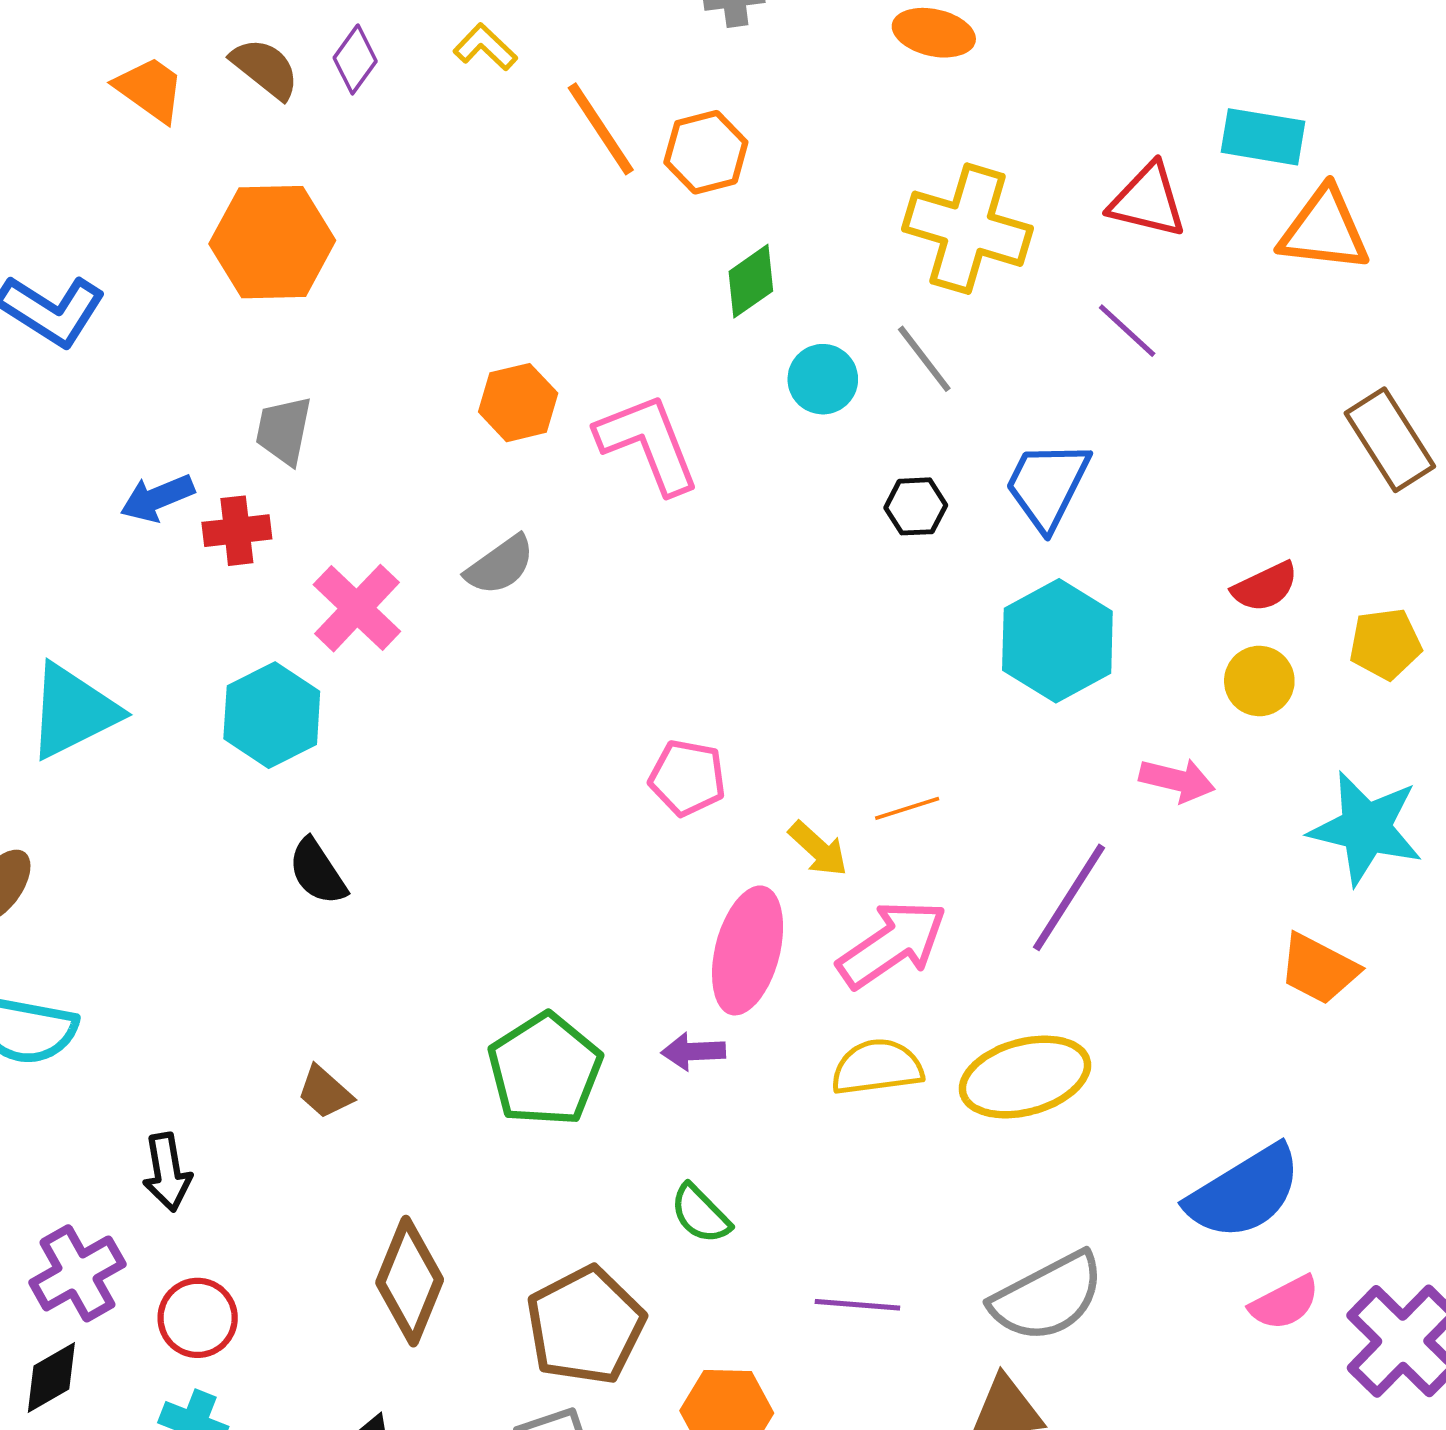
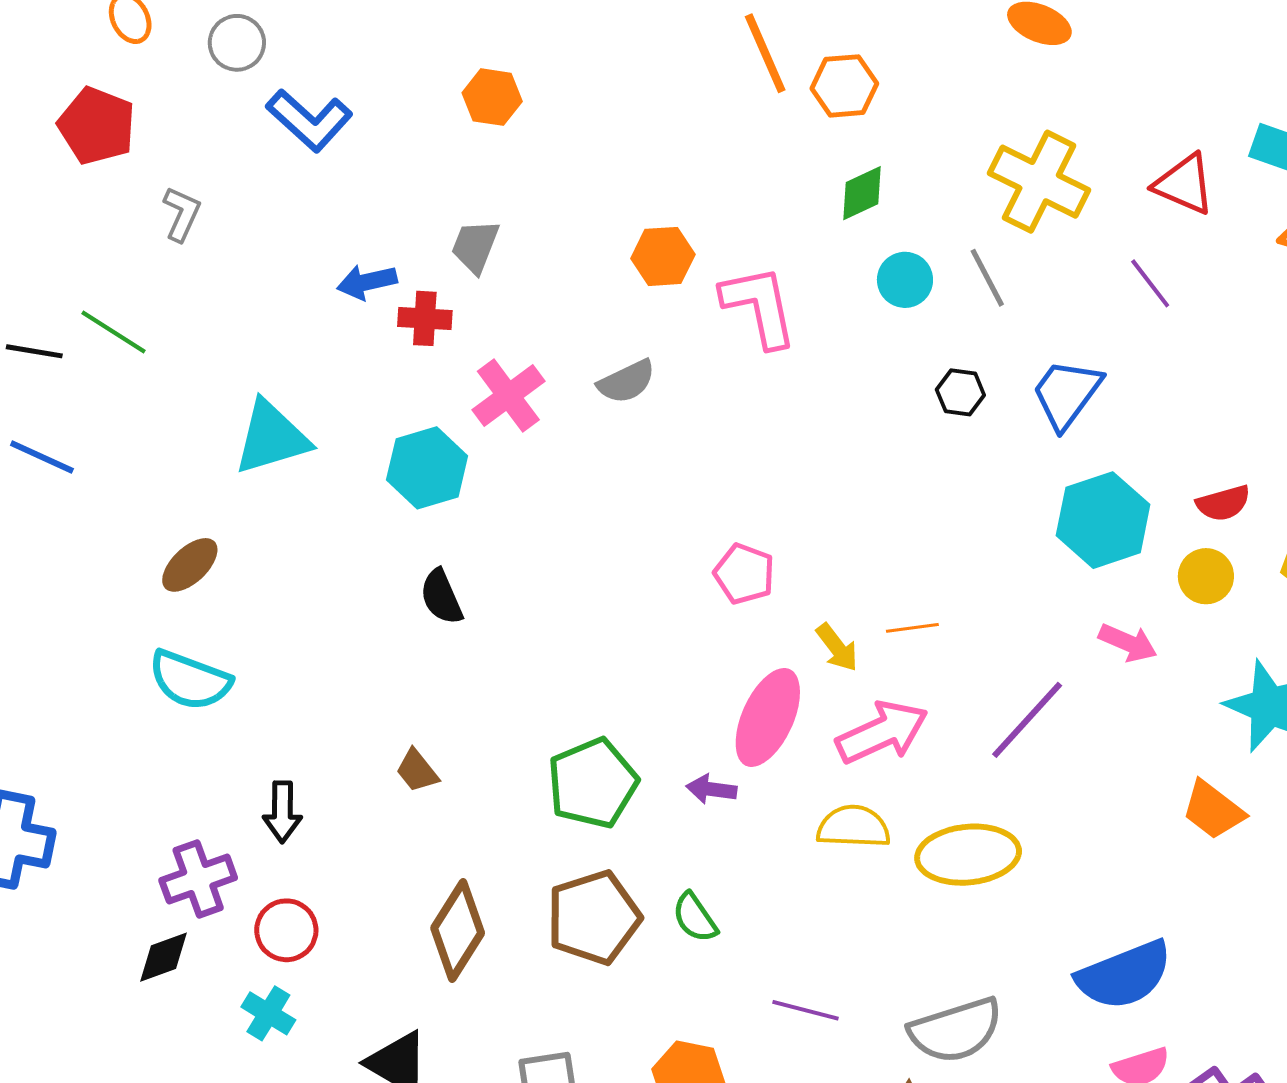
orange hexagon: (272, 242) -> (492, 97), size x0.6
cyan hexagon: (1057, 641) -> (1103, 520), moved
brown pentagon: (585, 1326) -> (594, 918), moved

